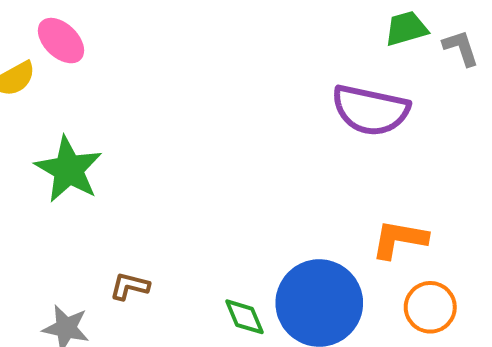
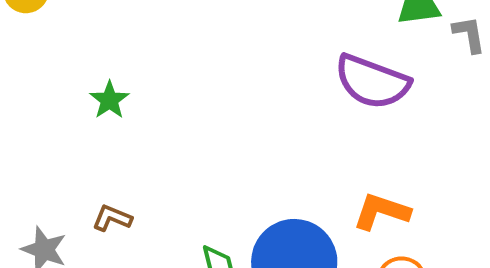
green star: (69, 169) -> (109, 100), moved, size x0.6

